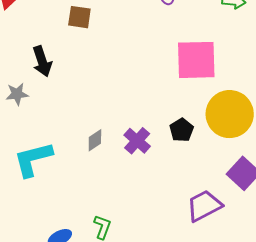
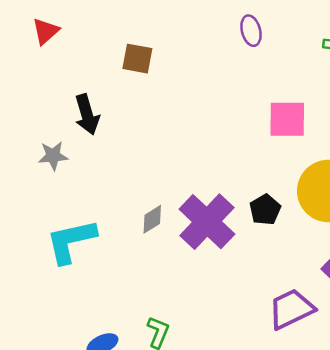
pink square: (196, 60) -> (287, 119), size x0.7
purple cross: (137, 141) -> (207, 222), size x1.6

